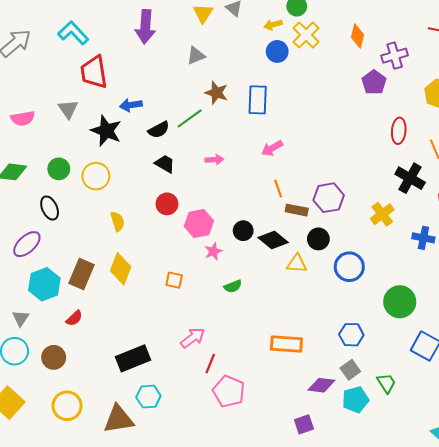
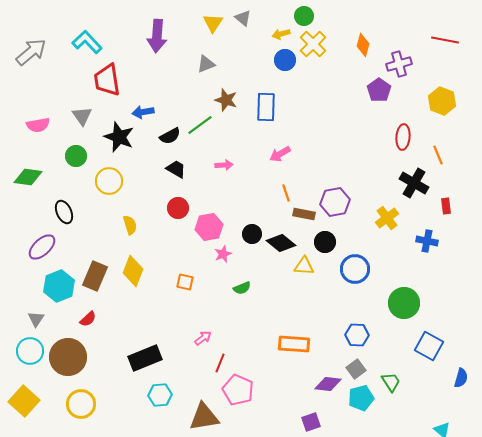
green circle: (59, 169) -> (76, 156), moved
pink arrow: (193, 338) -> (203, 338), size x0.7
brown circle: (54, 357) -> (68, 357), size x1.6
brown triangle: (119, 419) -> (204, 417), moved

